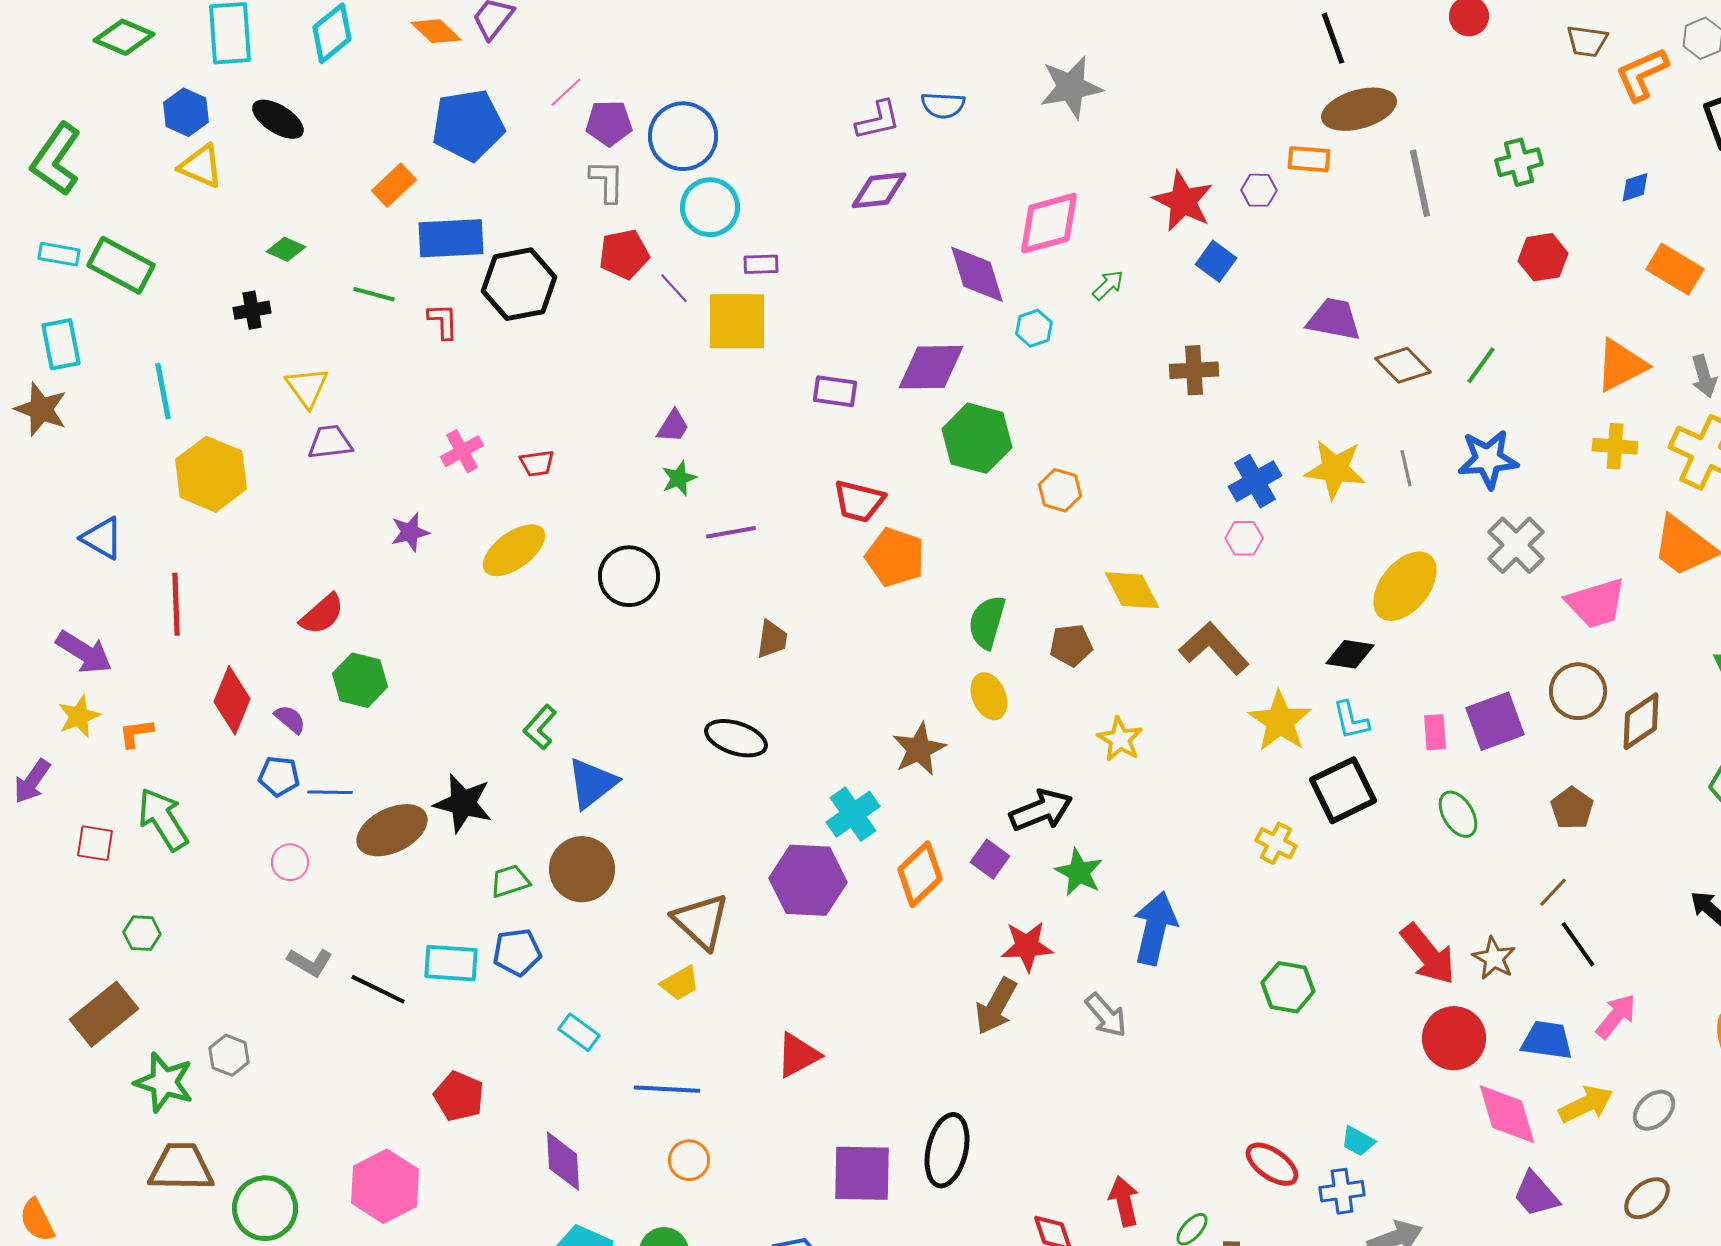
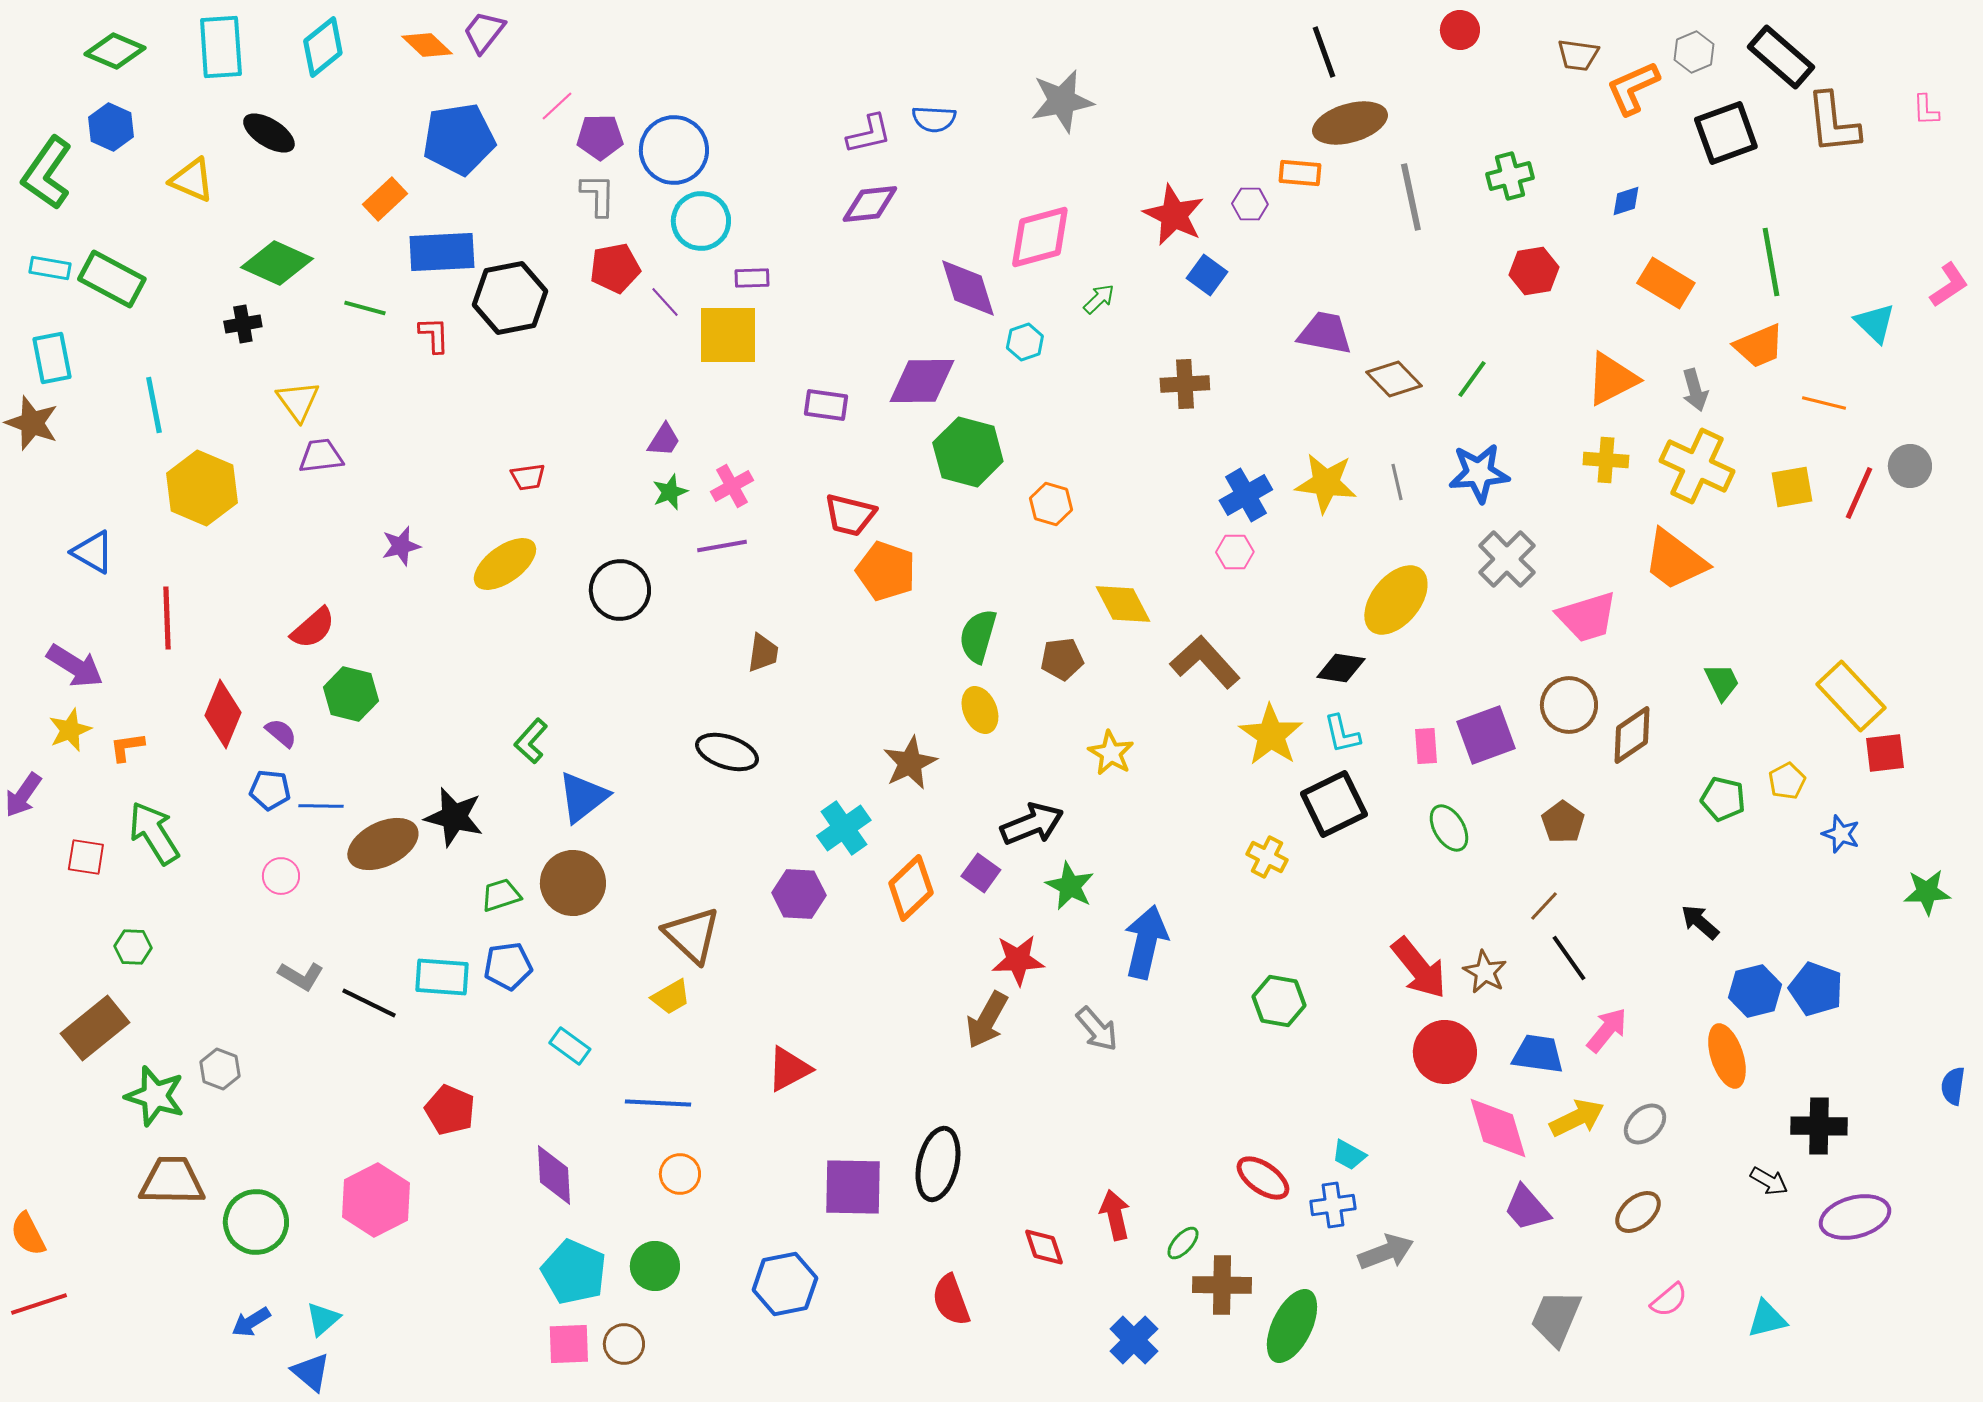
blue hexagon: (186, 112) -> (111, 127), moved
green diamond: (286, 249) -> (277, 263), size x1.8
pink cross: (462, 451) -> (732, 486), moved
purple hexagon: (808, 880) -> (799, 894), size x0.7

